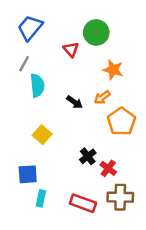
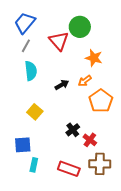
red triangle: (71, 49) -> (59, 41), size x1.5
gray line: (24, 64) -> (26, 46), moved
black arrow: (75, 102) -> (62, 85), turned -64

